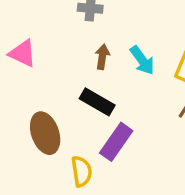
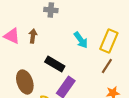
brown arrow: (102, 57) -> (33, 36), moved

